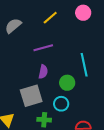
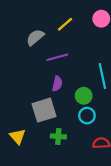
gray semicircle: (13, 26) -> (35, 37), moved
cyan circle: (61, 104) -> (87, 116), moved

